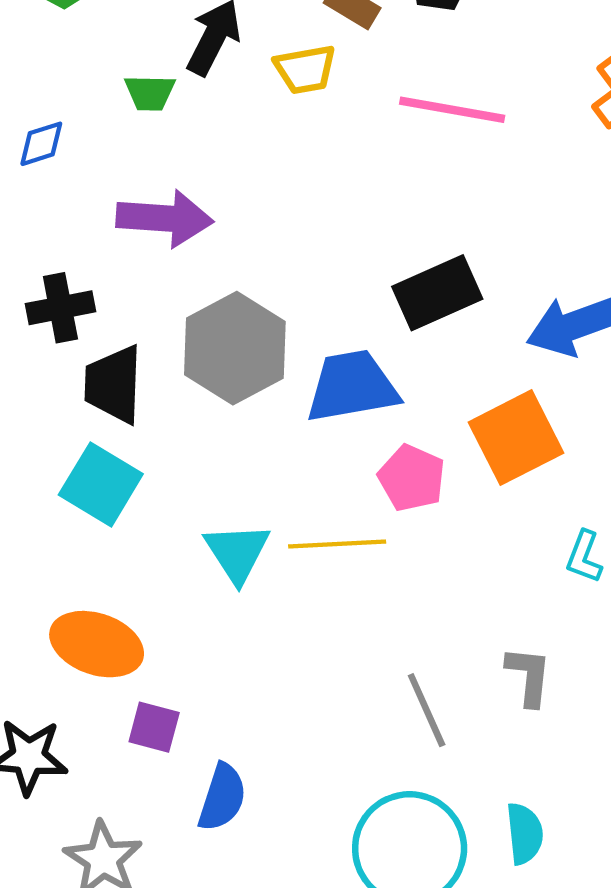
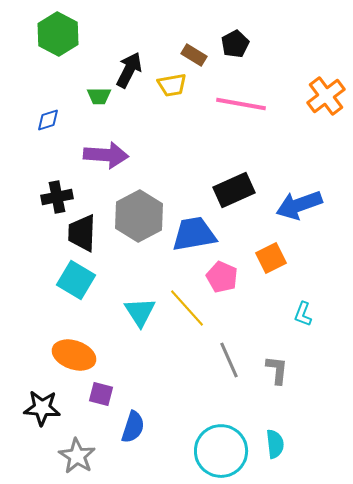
orange square: (516, 438) -> (271, 258), size x0.7
yellow line: (337, 544) -> (187, 308), turned 51
gray line: (427, 710) -> (229, 360), moved

